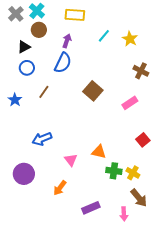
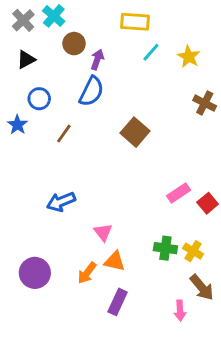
yellow rectangle: (75, 15) -> (135, 22), moved
brown circle: (39, 30) -> (74, 44), moved
black triangle: (24, 47) -> (26, 60), moved
blue star: (15, 100) -> (17, 125), moved
pink rectangle: (130, 103) -> (179, 193), moved
orange triangle: (99, 152) -> (115, 261), moved
purple circle: (24, 174) -> (35, 273), moved
purple rectangle: (91, 208) -> (118, 302), moved, turned -42

